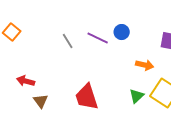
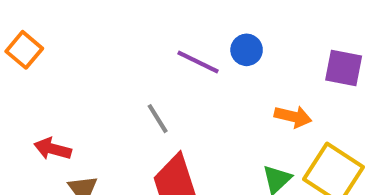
gray line: (68, 41) -> (158, 119), moved

